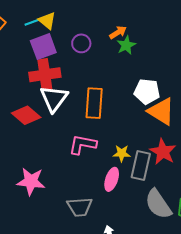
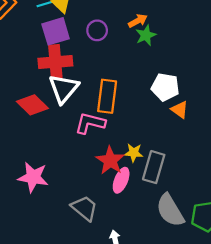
orange triangle: (161, 111) -> (180, 110), size x0.6
pink L-shape: (83, 145) -> (90, 123), moved
red star: (163, 152) -> (110, 161), moved
gray trapezoid: (80, 207) -> (84, 208), turned -140

